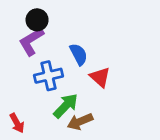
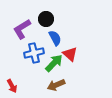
black circle: (37, 20) -> (46, 19), moved
green arrow: (66, 106) -> (54, 63), moved

